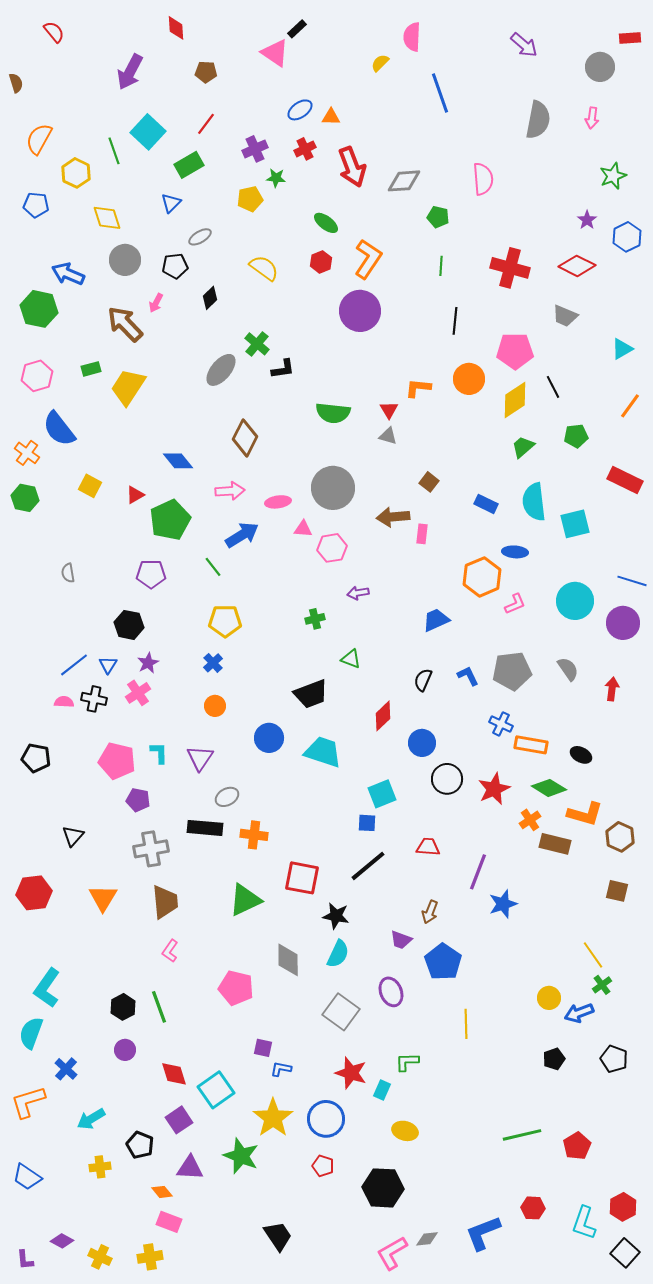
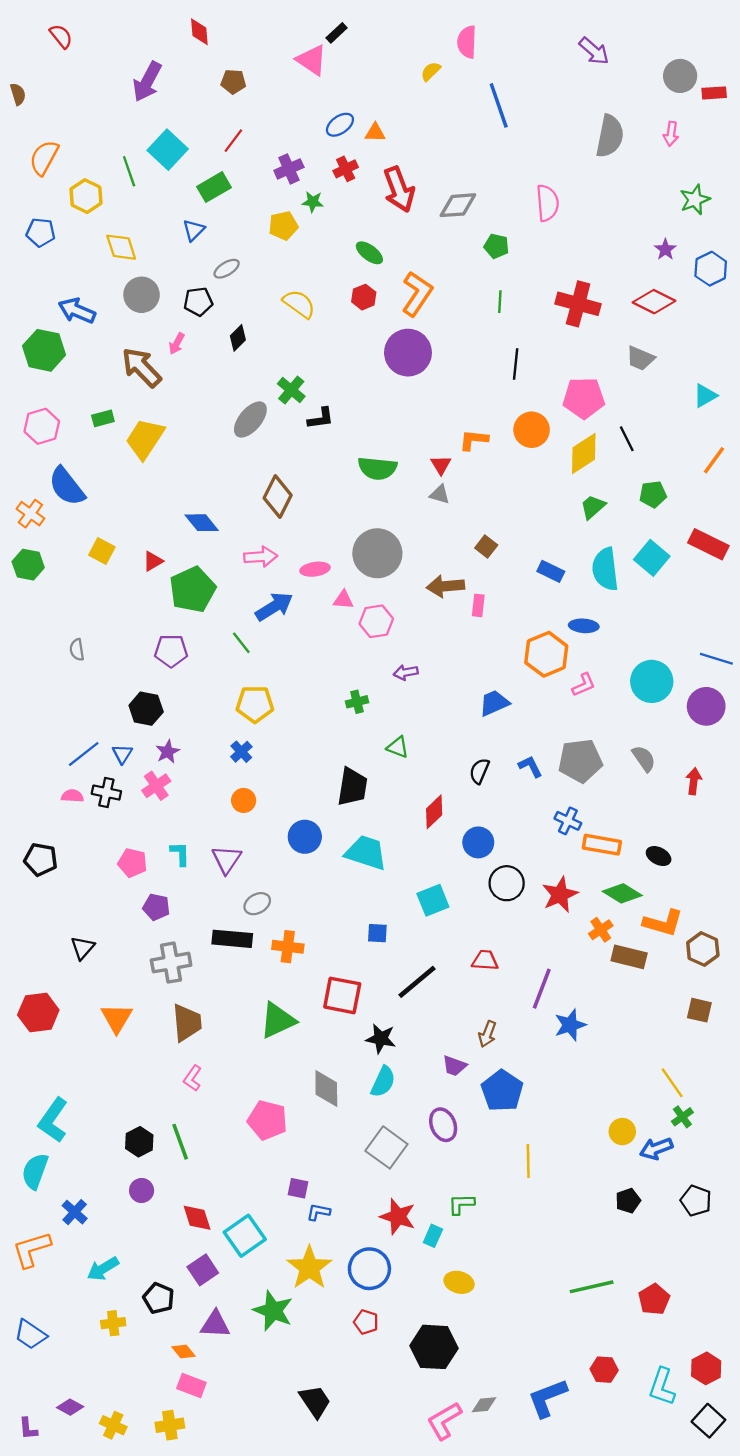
red rectangle: (630, 38) -> (714, 93), moved
cyan square: (575, 524) -> (652, 558), moved, turned -36
black trapezoid: (311, 694) -> (352, 787), turned -60
pink pentagon: (117, 761) -> (132, 863), size x0.7
blue square: (367, 823) -> (377, 933), moved

